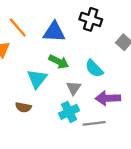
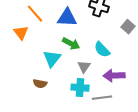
cyan cross: (69, 112) -> (80, 88), turned 30

